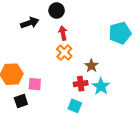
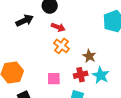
red arrow: (63, 33) -> (58, 27), turned 128
pink square: (35, 84) -> (54, 79), moved

